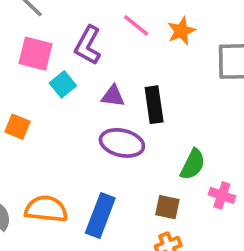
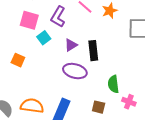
purple triangle: (113, 96) -> (71, 45), turned -40
green semicircle: (193, 164) -> (113, 84), turned 144

